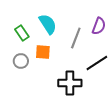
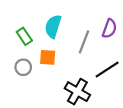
cyan semicircle: (48, 24) -> (53, 26), turned -130
black cross: (70, 83) -> (77, 92), turned 30

